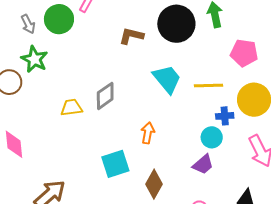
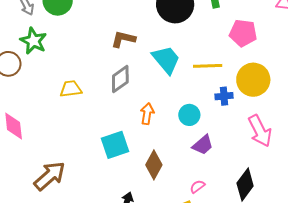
brown L-shape: (131, 36) -> (123, 39), moved
gray diamond: (105, 96) -> (120, 79), moved
cyan circle: (212, 137) -> (189, 115), moved

